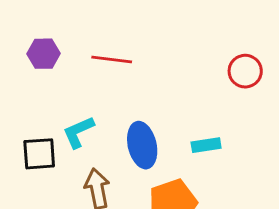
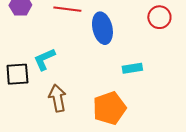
blue ellipse: (142, 145) -> (102, 28), moved

